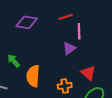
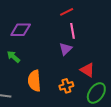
red line: (66, 17) -> (67, 12), moved
green arrow: (14, 61) -> (13, 57), moved

